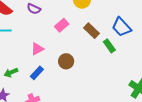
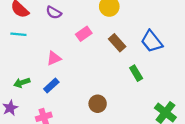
green rectangle: (109, 46) -> (136, 73), moved
brown circle: (66, 61) -> (98, 104), moved

